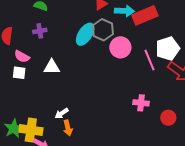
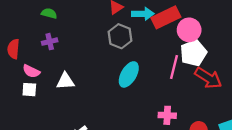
cyan ellipse: (85, 34) -> (129, 74), moved
pink circle: (120, 47) -> (189, 30), moved
pink line: (150, 60) -> (174, 67), turned 40

